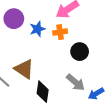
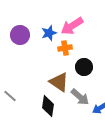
blue star: (37, 29) -> (49, 33), moved
brown triangle: (24, 69) -> (59, 82), moved

